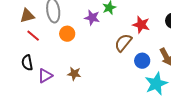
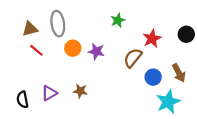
purple star: (92, 18) -> (96, 51), moved
red star: (141, 25) -> (152, 39), turned 30
black semicircle: (27, 63) -> (22, 100), moved

